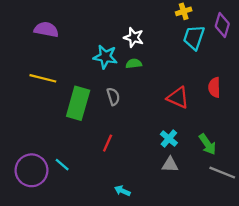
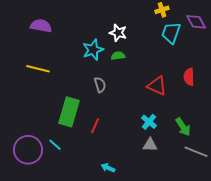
purple diamond: (222, 25) -> (196, 22), turned -45
cyan star: (105, 57) -> (93, 50), turned -30
green rectangle: (78, 103) -> (69, 112), moved

